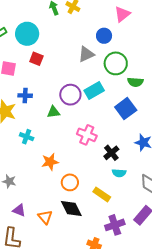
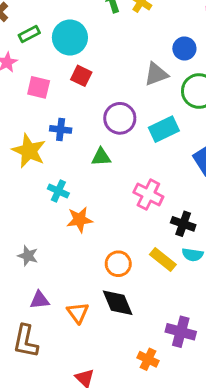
purple circle: (70, 95) -> (120, 118), moved
black cross: (111, 153) -> (183, 224), turned -35
orange star: (50, 162) -> (80, 220), moved
yellow rectangle: (102, 194) -> (163, 259), moved
purple triangle: (19, 210) -> (40, 300), turned -32
purple cross: (115, 225) -> (181, 332), turned 30

